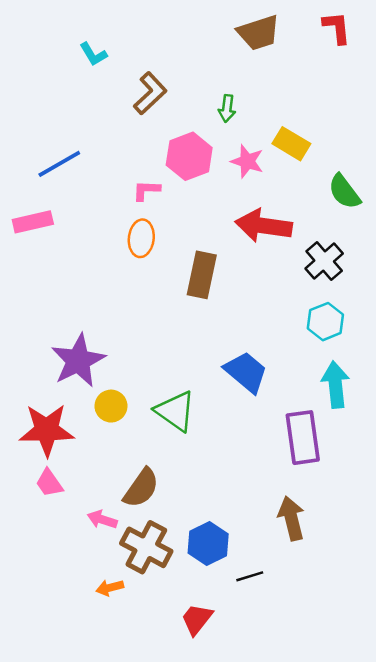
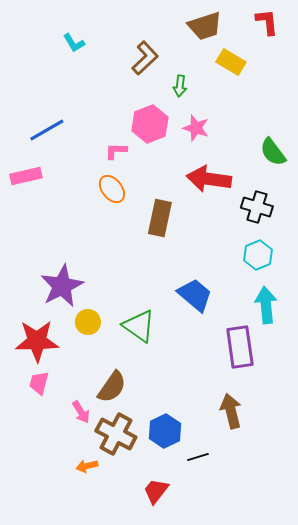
brown L-shape: (150, 93) -> (145, 58), moved
yellow rectangle: (291, 144) -> (231, 62), moved
orange ellipse: (141, 238) -> (112, 189), turned -44
black cross: (324, 261) -> (257, 207), turned -32
pink trapezoid: (49, 483) -> (39, 383), turned 50
pink arrow: (102, 520) -> (81, 412), turned -140

